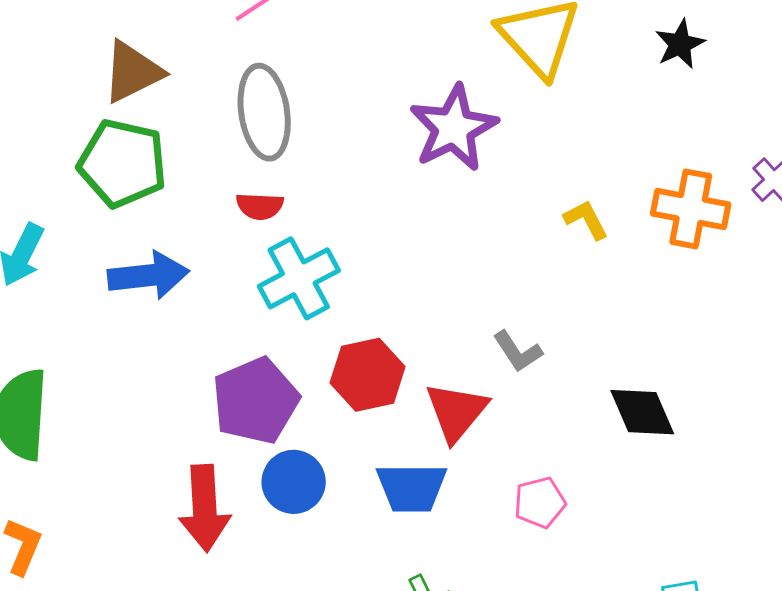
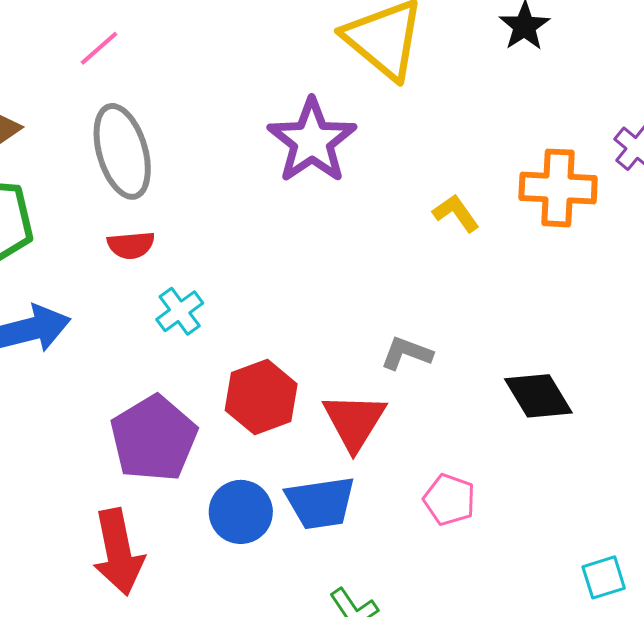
cyan cross: (299, 278) -> (180, 311), size x0.6
gray L-shape: (518, 351) -> (407, 353), turned 152
blue circle: (294, 482) -> (241, 512), moved
pink pentagon: (540, 502) -> (449, 500), turned -30

